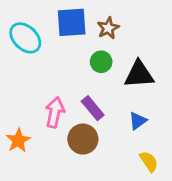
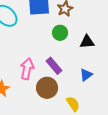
black triangle: (139, 74) -> (87, 42), size x0.7
yellow semicircle: (149, 162) -> (73, 104), moved

